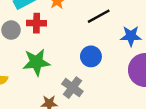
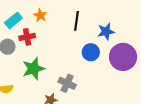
black line: (99, 16) -> (76, 21), turned -42
blue circle: (91, 56) -> (91, 52), moved

